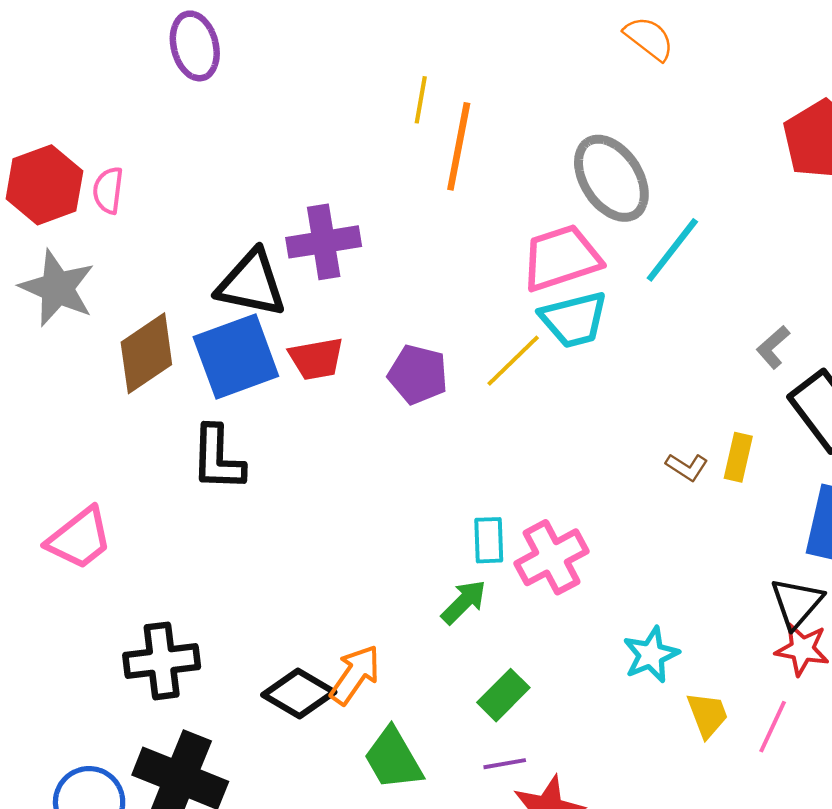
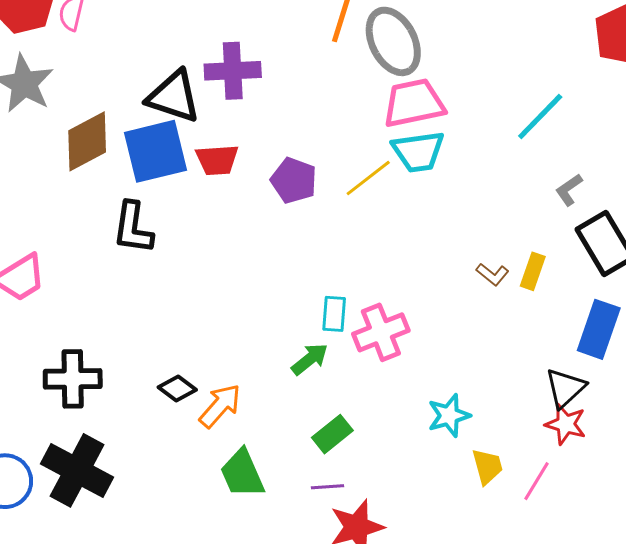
gray ellipse: (611, 178) -> (393, 41), moved
cyan line: (672, 250) -> (540, 116), moved
black diamond: (299, 694) -> (177, 389), moved, size x0.7

